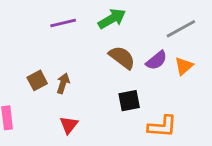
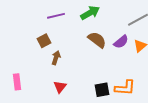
brown square: (37, 80) -> (44, 41), moved
black square: (129, 101) -> (102, 90), moved

